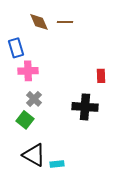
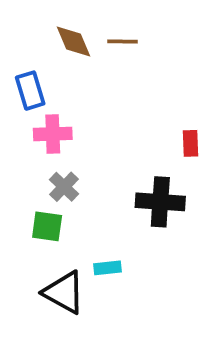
green square: (25, 120) -> (47, 226), turned -30
cyan rectangle: (57, 164) -> (107, 268), moved

